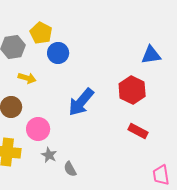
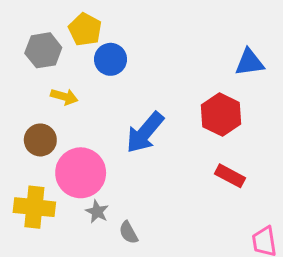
pink circle: (38, 129) -> (81, 173), size x1.4

